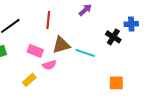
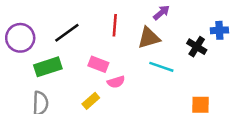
brown triangle: (61, 45) -> (149, 38), moved

